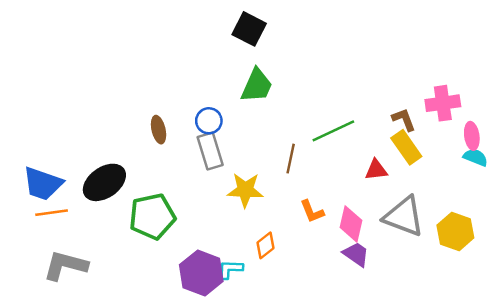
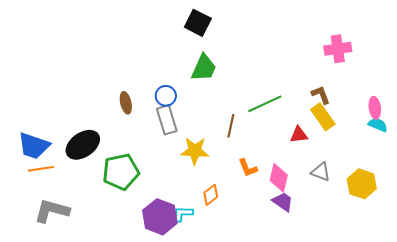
pink cross: (443, 103) -> (338, 49), moved
gray triangle: (404, 216) -> (321, 172), size x0.6

